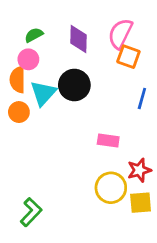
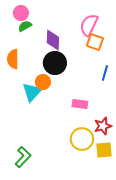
purple diamond: (78, 39) -> (53, 40), moved
pink circle: (28, 59) -> (21, 13), moved
cyan triangle: (43, 93) -> (32, 92), moved
orange circle: (19, 112) -> (43, 82), moved

